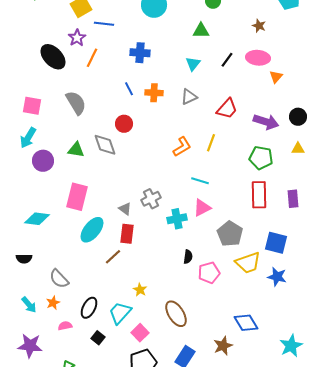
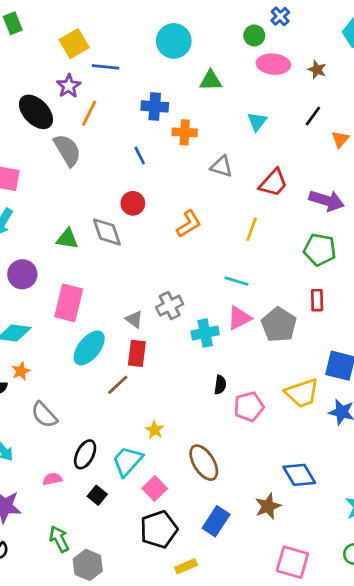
green triangle: (201, 31) -> (211, 81), moved
pink ellipse: (258, 58) -> (273, 64), moved
black line: (227, 60) -> (313, 116), moved
cyan triangle: (193, 64) -> (257, 121), moved
orange cross: (154, 93) -> (185, 132), moved
gray triangle: (189, 97) -> (222, 166), turned 42
gray semicircle: (76, 103) -> (67, 150), moved
orange L-shape: (182, 147) -> (189, 224), moved
purple circle: (43, 161) -> (22, 274), moved
red rectangle: (259, 195) -> (317, 300), size x0.6
gray pentagon: (230, 234) -> (279, 325), moved
orange star: (53, 303) -> (21, 371), moved

